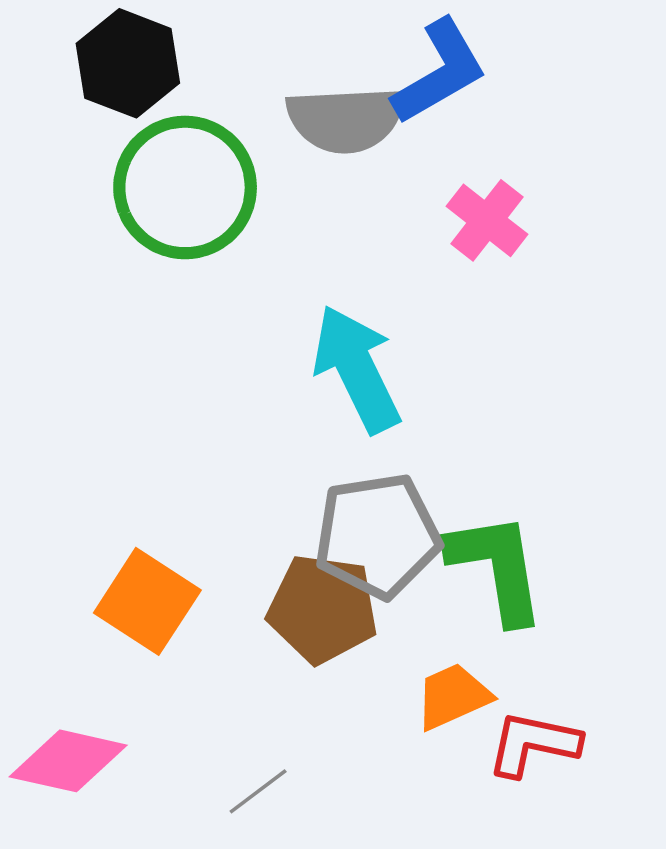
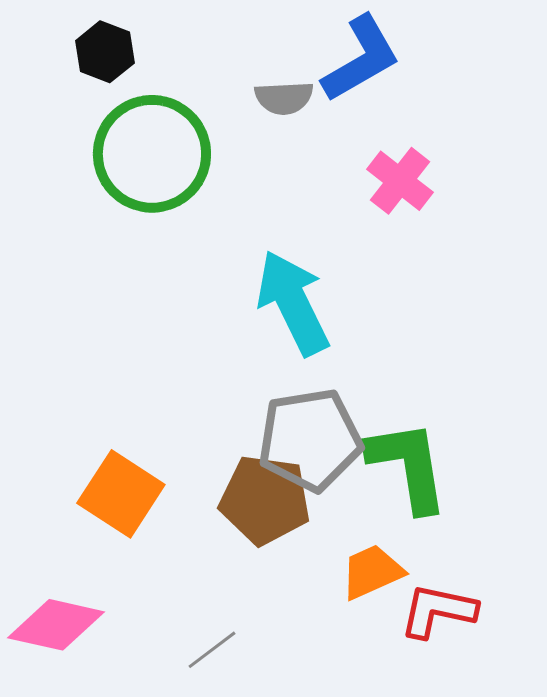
black hexagon: (128, 63) -> (105, 52), size x0.7
gray semicircle: (346, 119) -> (284, 98), size x0.6

